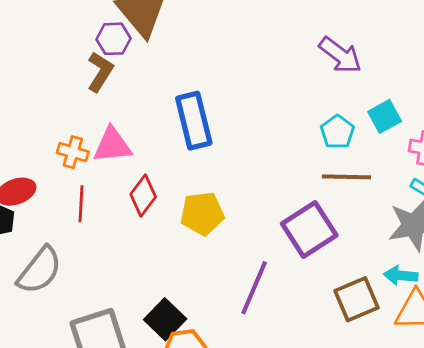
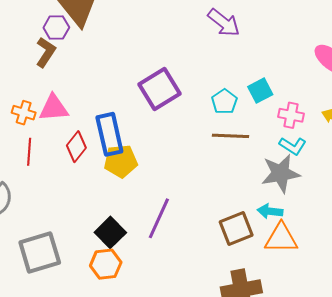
purple arrow: (340, 55) -> (224, 23), moved
blue rectangle: (194, 121) -> (109, 134), moved
purple square: (309, 229) -> (159, 89), moved
black square: (165, 319) -> (110, 232), moved

